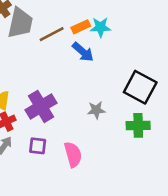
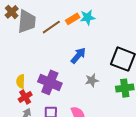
blue arrow: (83, 52) -> (78, 56), moved, turned -84
purple cross: (41, 106) -> (50, 82), turned -30

